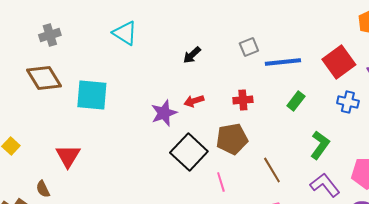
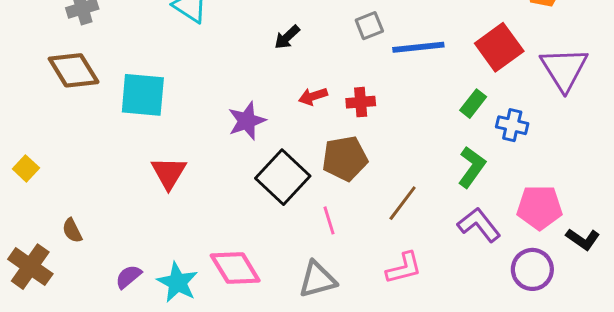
red arrow: (194, 101) -> (313, 96), moved
green rectangle: (296, 101) -> (473, 104), moved
blue cross: (348, 102) -> (512, 125), moved
red triangle: (68, 156) -> (169, 173), moved
brown line: (272, 170) -> (403, 203), turned 68

